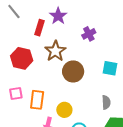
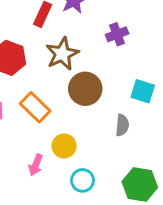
orange rectangle: (37, 100) -> (35, 107), moved, turned -60
gray semicircle: (106, 102) -> (122, 125), moved

